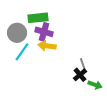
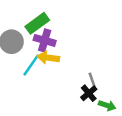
green rectangle: (38, 18) -> (37, 23), turned -30
cyan line: (22, 52) -> (31, 65), moved

